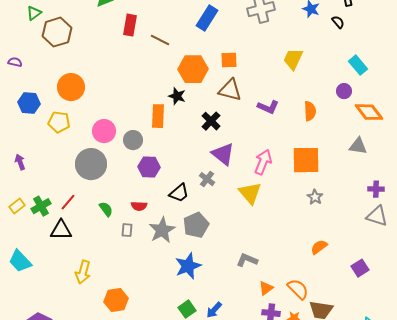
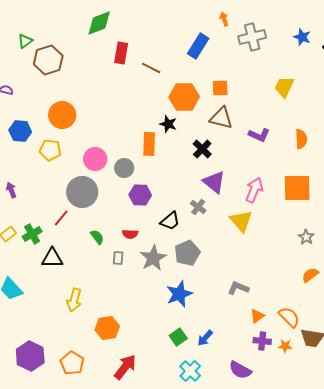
gray star: (315, 197) -> (306, 237), moved
red line: (68, 202) -> (61, 218), moved

